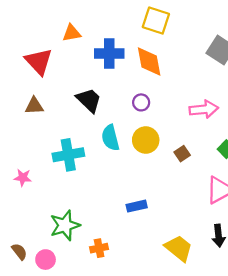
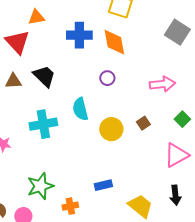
orange triangle: (72, 33) -> (36, 17), moved
black trapezoid: (89, 100) -> (44, 76), moved
yellow circle: (146, 140) -> (111, 129), moved
blue rectangle: (137, 206) -> (103, 185), moved

